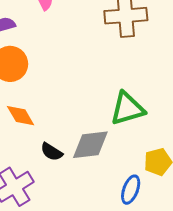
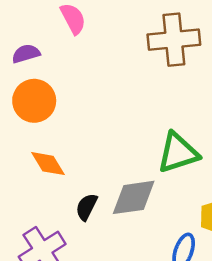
black semicircle: (52, 152) -> (87, 207), turned 85

